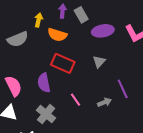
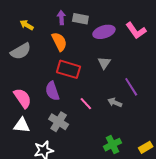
gray rectangle: (81, 15) -> (80, 19), turned -42
yellow arrow: (39, 20) -> (27, 25), moved, turned -64
orange semicircle: (57, 35) -> (59, 42), turned -126
gray arrow: (104, 102) -> (115, 102), turned -128

